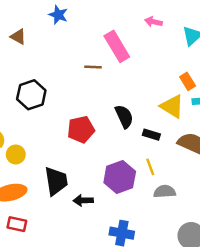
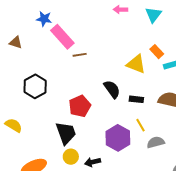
pink rectangle: (117, 46) -> (62, 37), moved
yellow triangle: (172, 106) -> (136, 64), moved
yellow circle: (16, 154) -> (71, 157), moved
black trapezoid: (56, 181) -> (66, 133), moved

